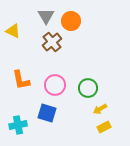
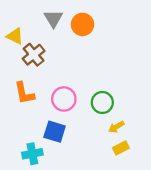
brown cross: (52, 42) -> (34, 55), moved
cyan cross: (18, 125) -> (32, 154), moved

